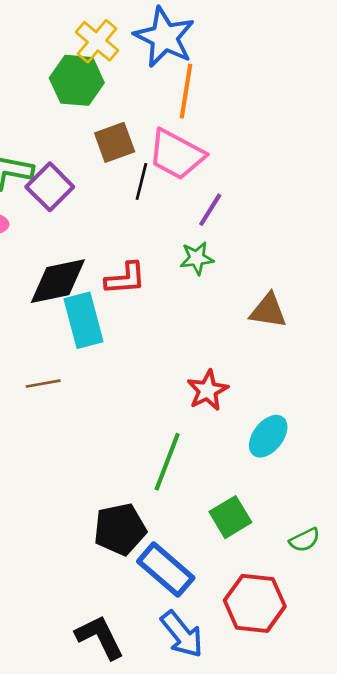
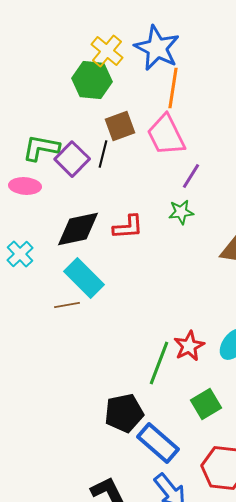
pink trapezoid: (177, 154) -> (166, 135), turned 36
black line: (141, 181) -> (103, 154), moved
cyan rectangle: (84, 320) -> (84, 278), moved, turned -30
red star: (208, 390) -> (189, 346), moved

